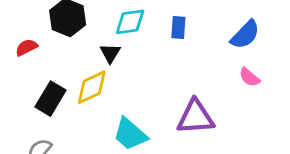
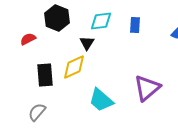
black rectangle: (51, 99) -> (45, 75), turned -35
purple triangle: (195, 117) -> (147, 88), turned -36

